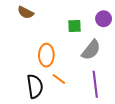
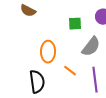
orange line: (59, 79) -> (70, 71), moved

